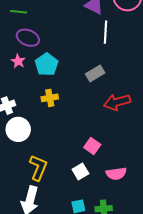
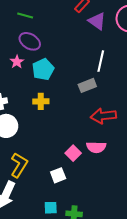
white line: (105, 32) -> (101, 61), moved
pink semicircle: (116, 174) -> (96, 147), moved

